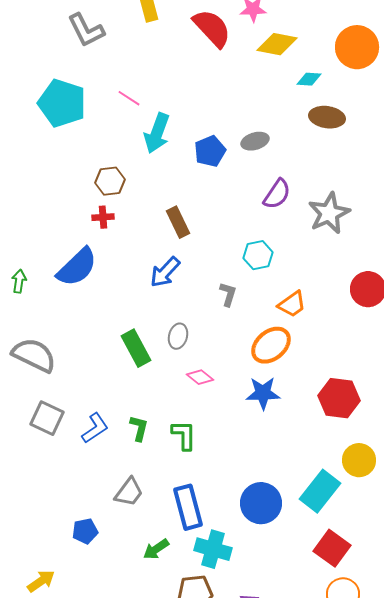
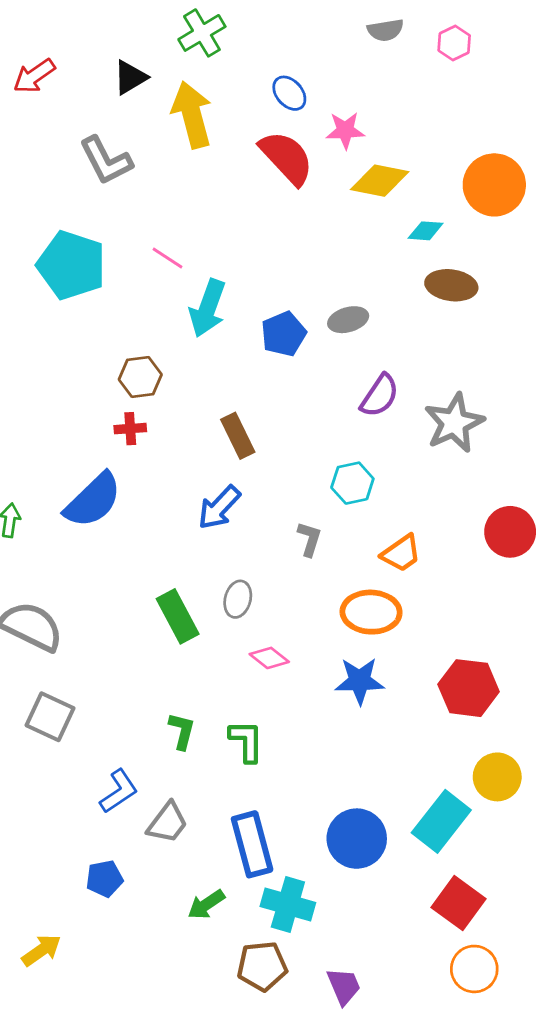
orange ellipse: (271, 345) -> (371, 612), turned 42
blue L-shape: (95, 428) -> (119, 791), moved

